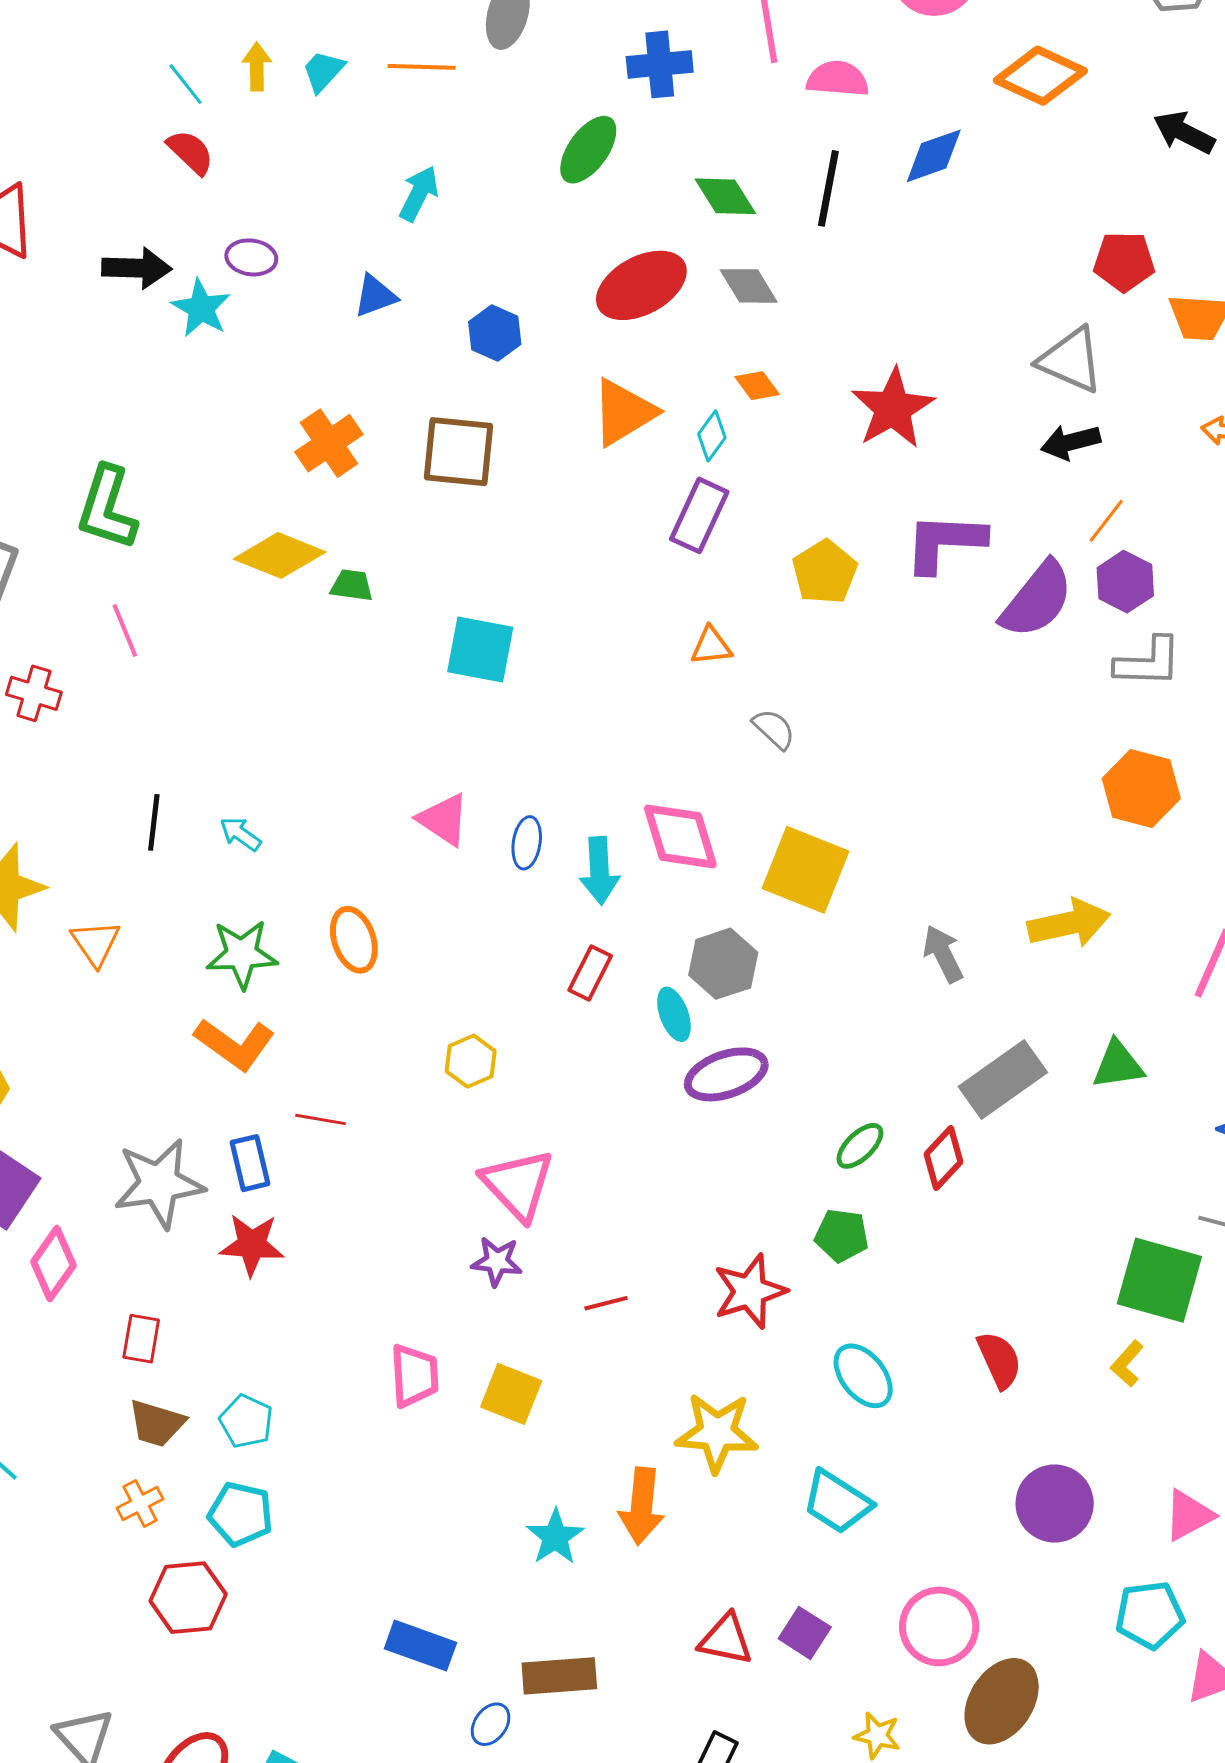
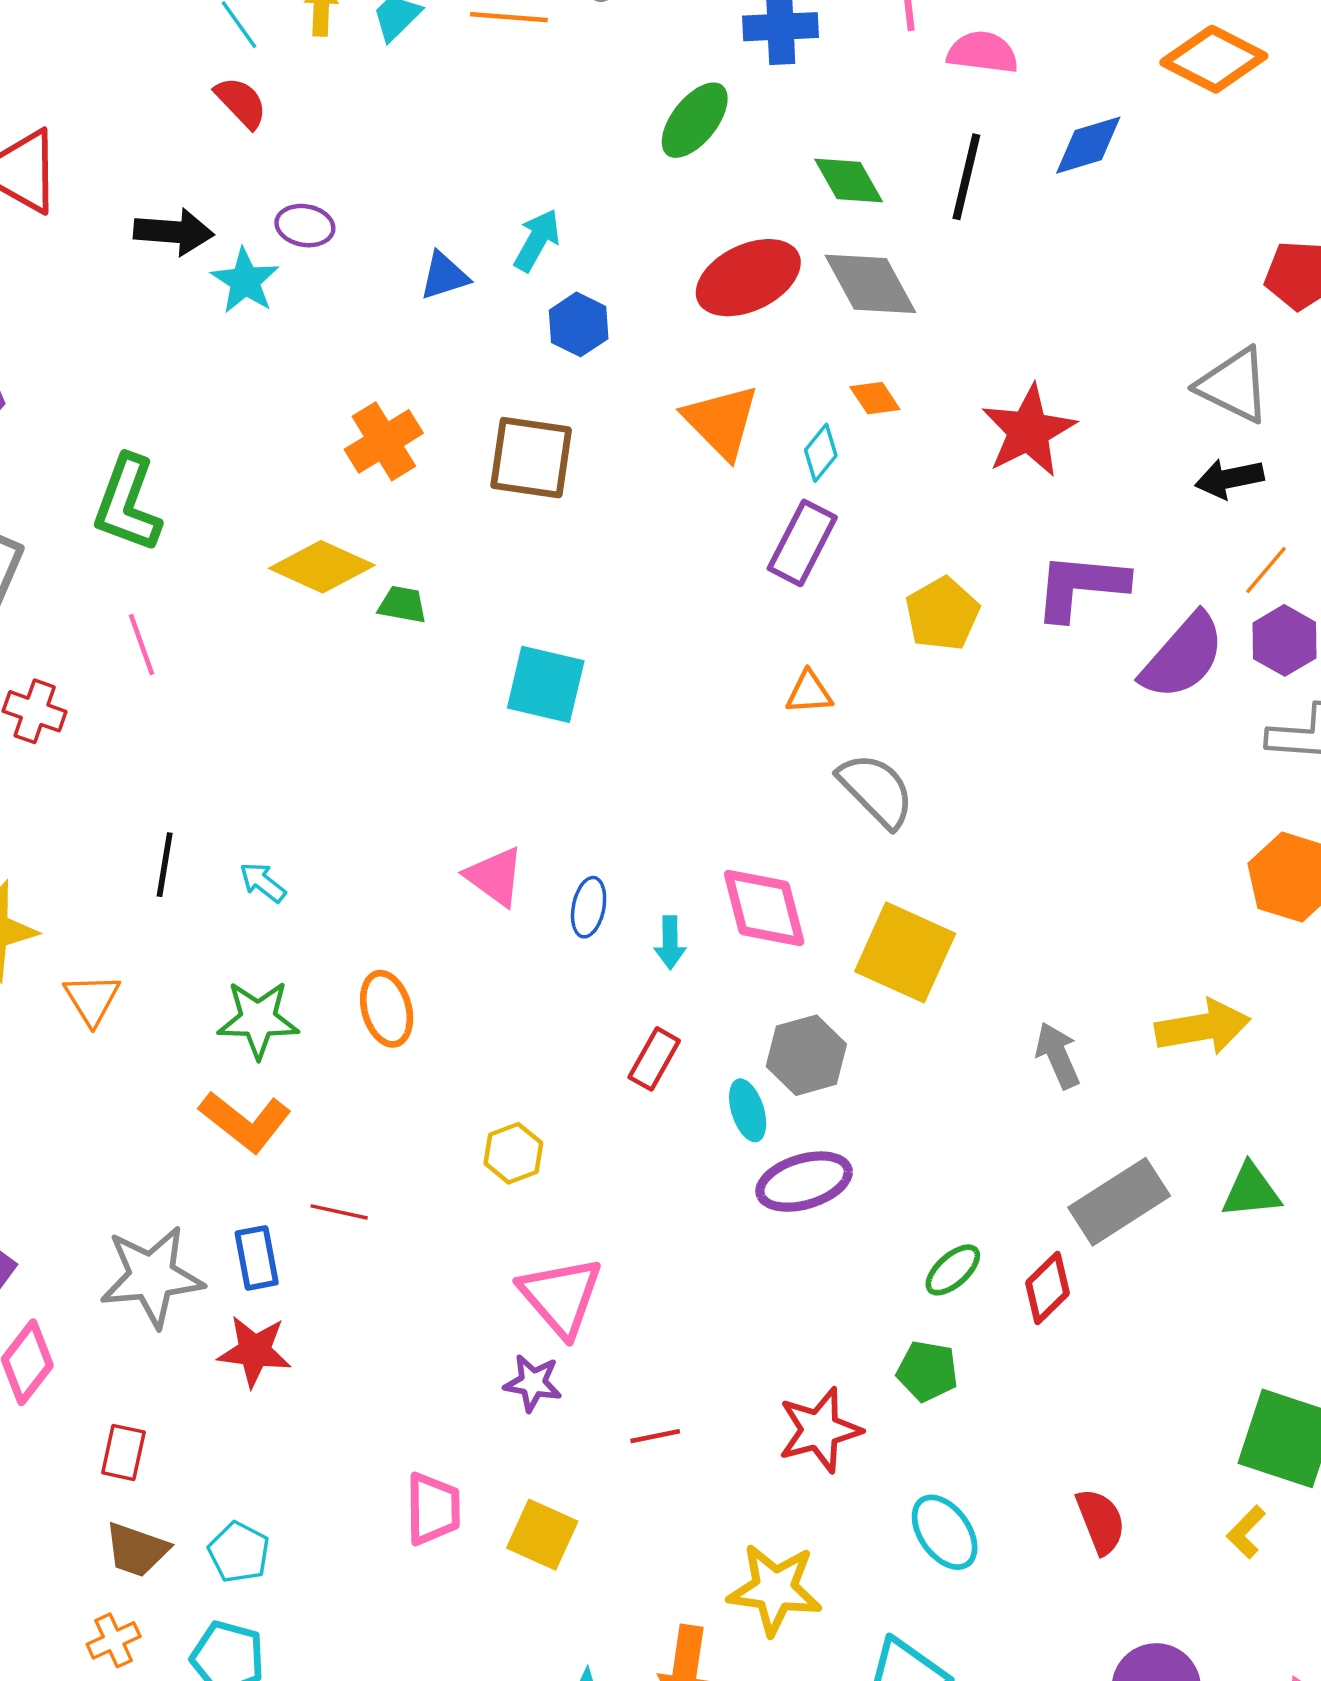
cyan arrow: (419, 194) -> (537, 240), moved
gray diamond: (749, 286) -> (870, 284), size x1.4
orange triangle: (624, 412) -> (721, 421), turned -46
gray semicircle: (774, 729) -> (876, 790), size x1.6
cyan arrow: (599, 871) -> (670, 943), size x0.7

